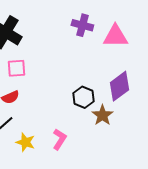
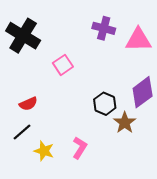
pink square: (16, 68) -> (63, 65), moved, turned -30

